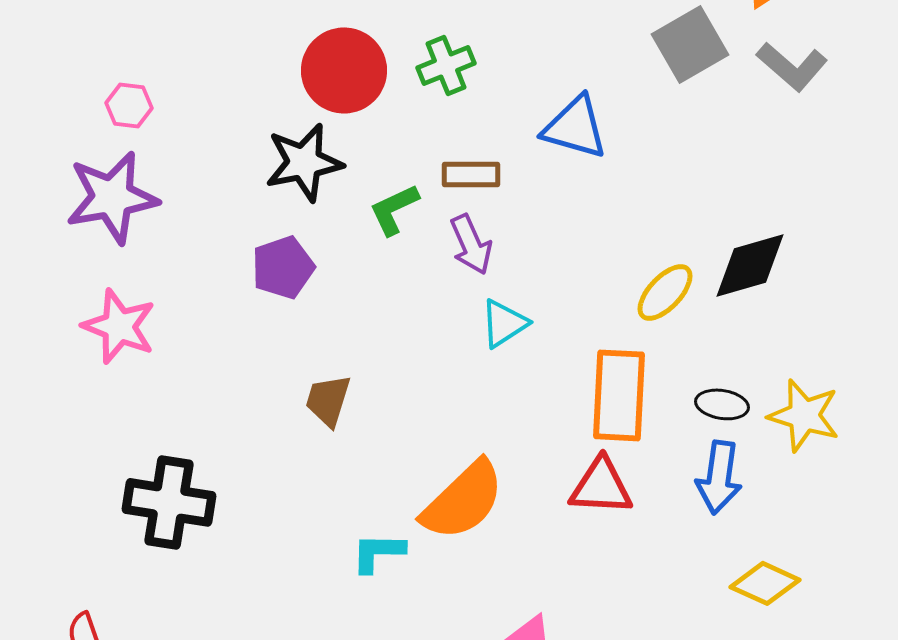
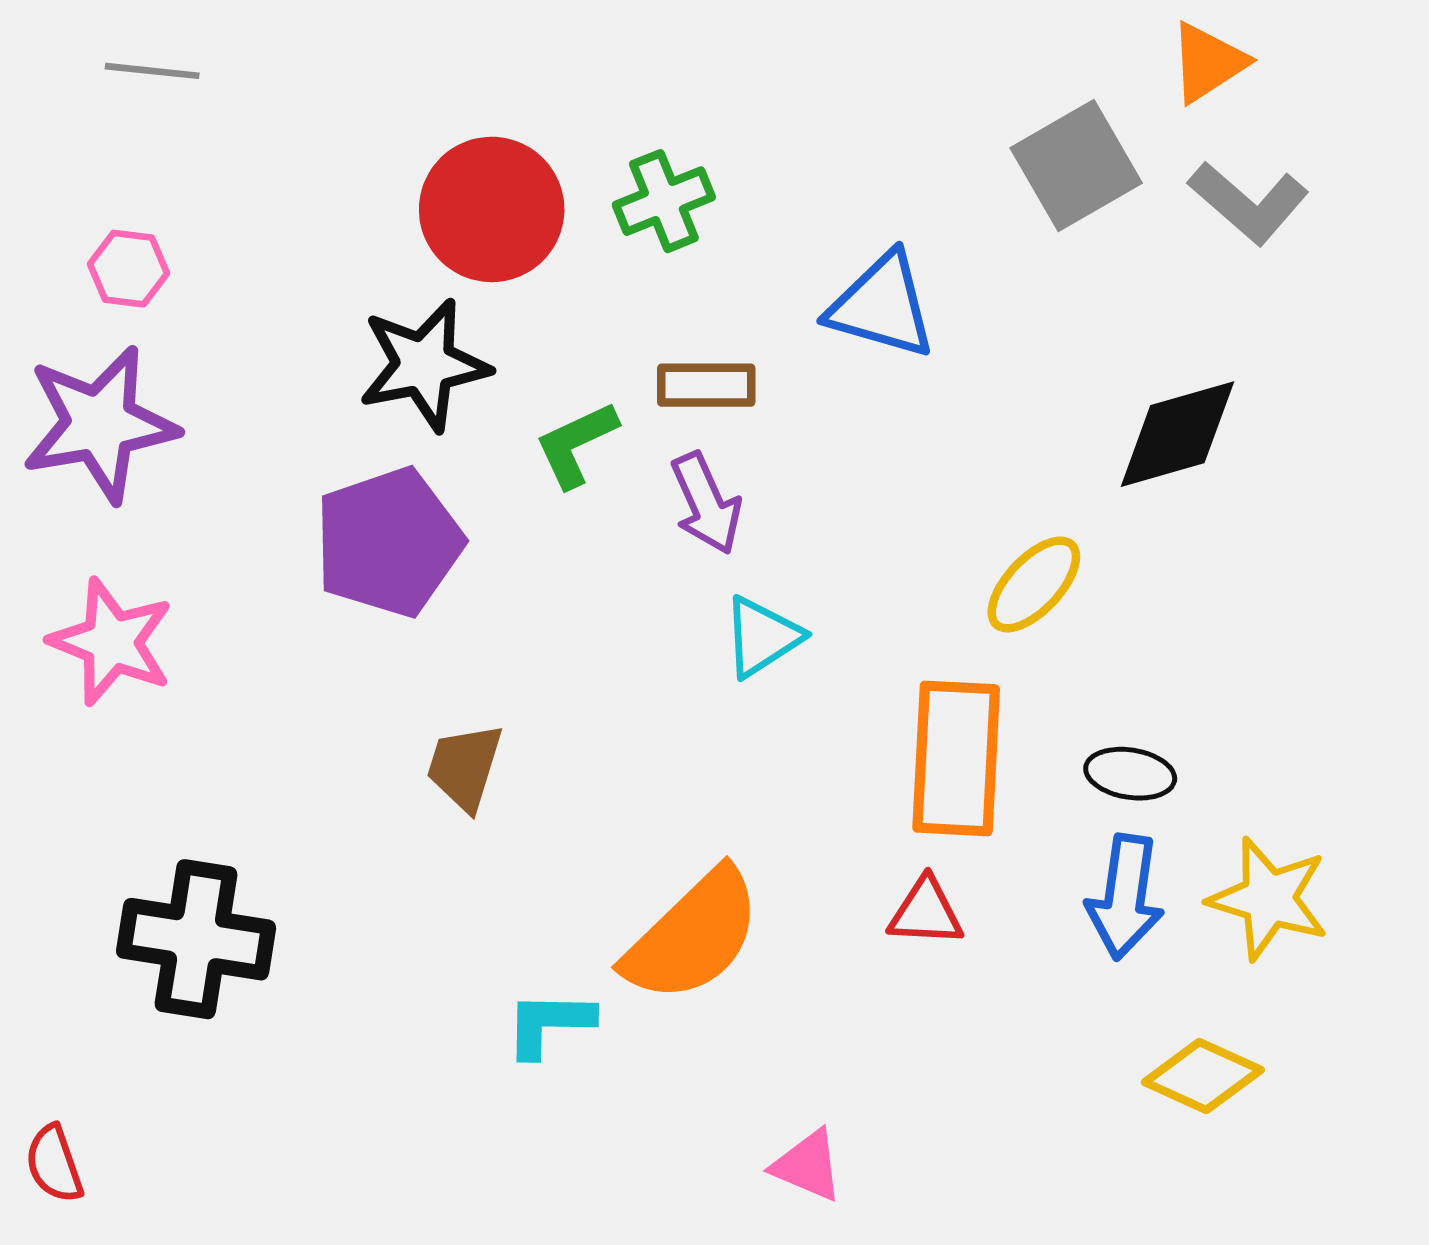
black diamond: (750, 265) -> (1177, 434), moved
purple pentagon: (283, 267) -> (389, 542), size x1.4
yellow star: (804, 415) -> (1269, 899), moved
red triangle: (601, 486) -> (926, 912), size x0.7

